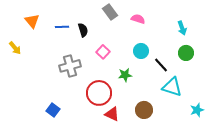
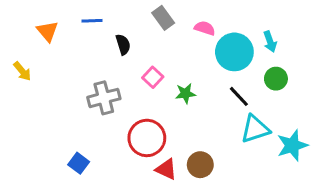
blue line: (62, 27) -> (92, 21), moved
cyan circle: (141, 51) -> (234, 52), moved, size x1.6
green star: (125, 75) -> (185, 93), moved
cyan triangle: (172, 87) -> (255, 129), turned -35
brown circle: (144, 110) -> (200, 165), moved
cyan star: (197, 110) -> (292, 145), moved, size x1.5

